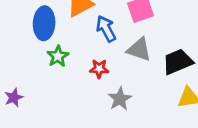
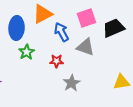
black trapezoid: (178, 62) -> (114, 28), moved

